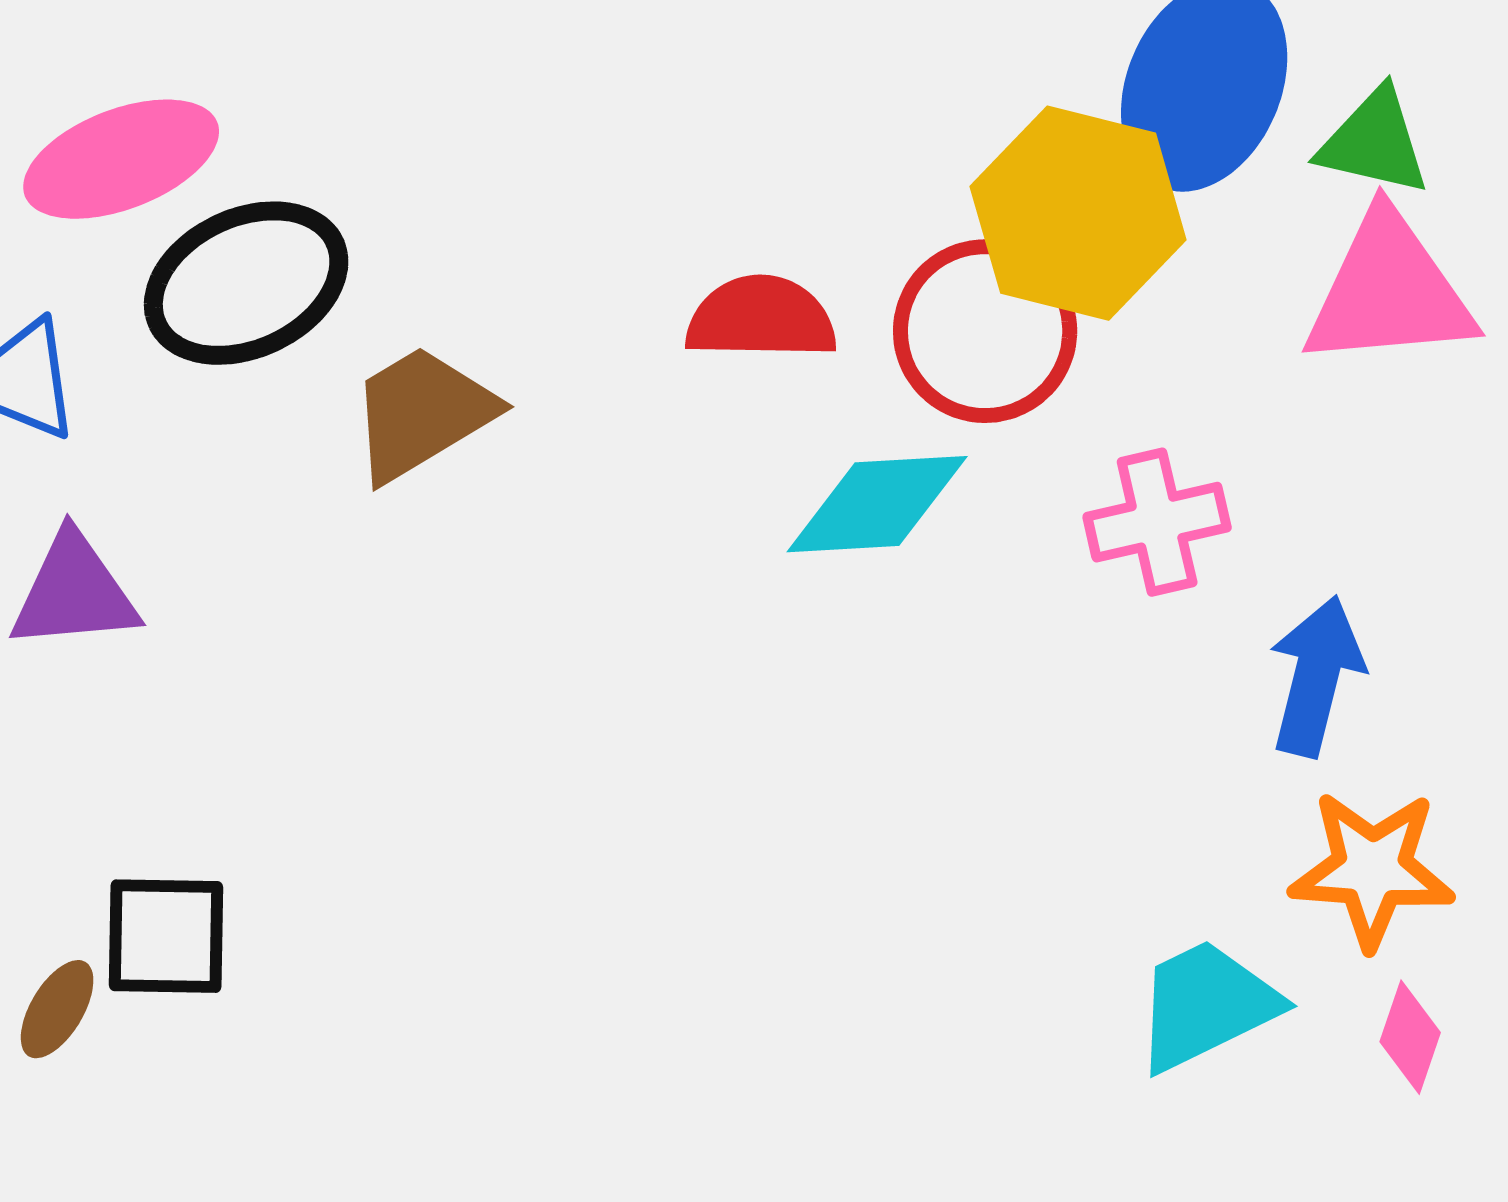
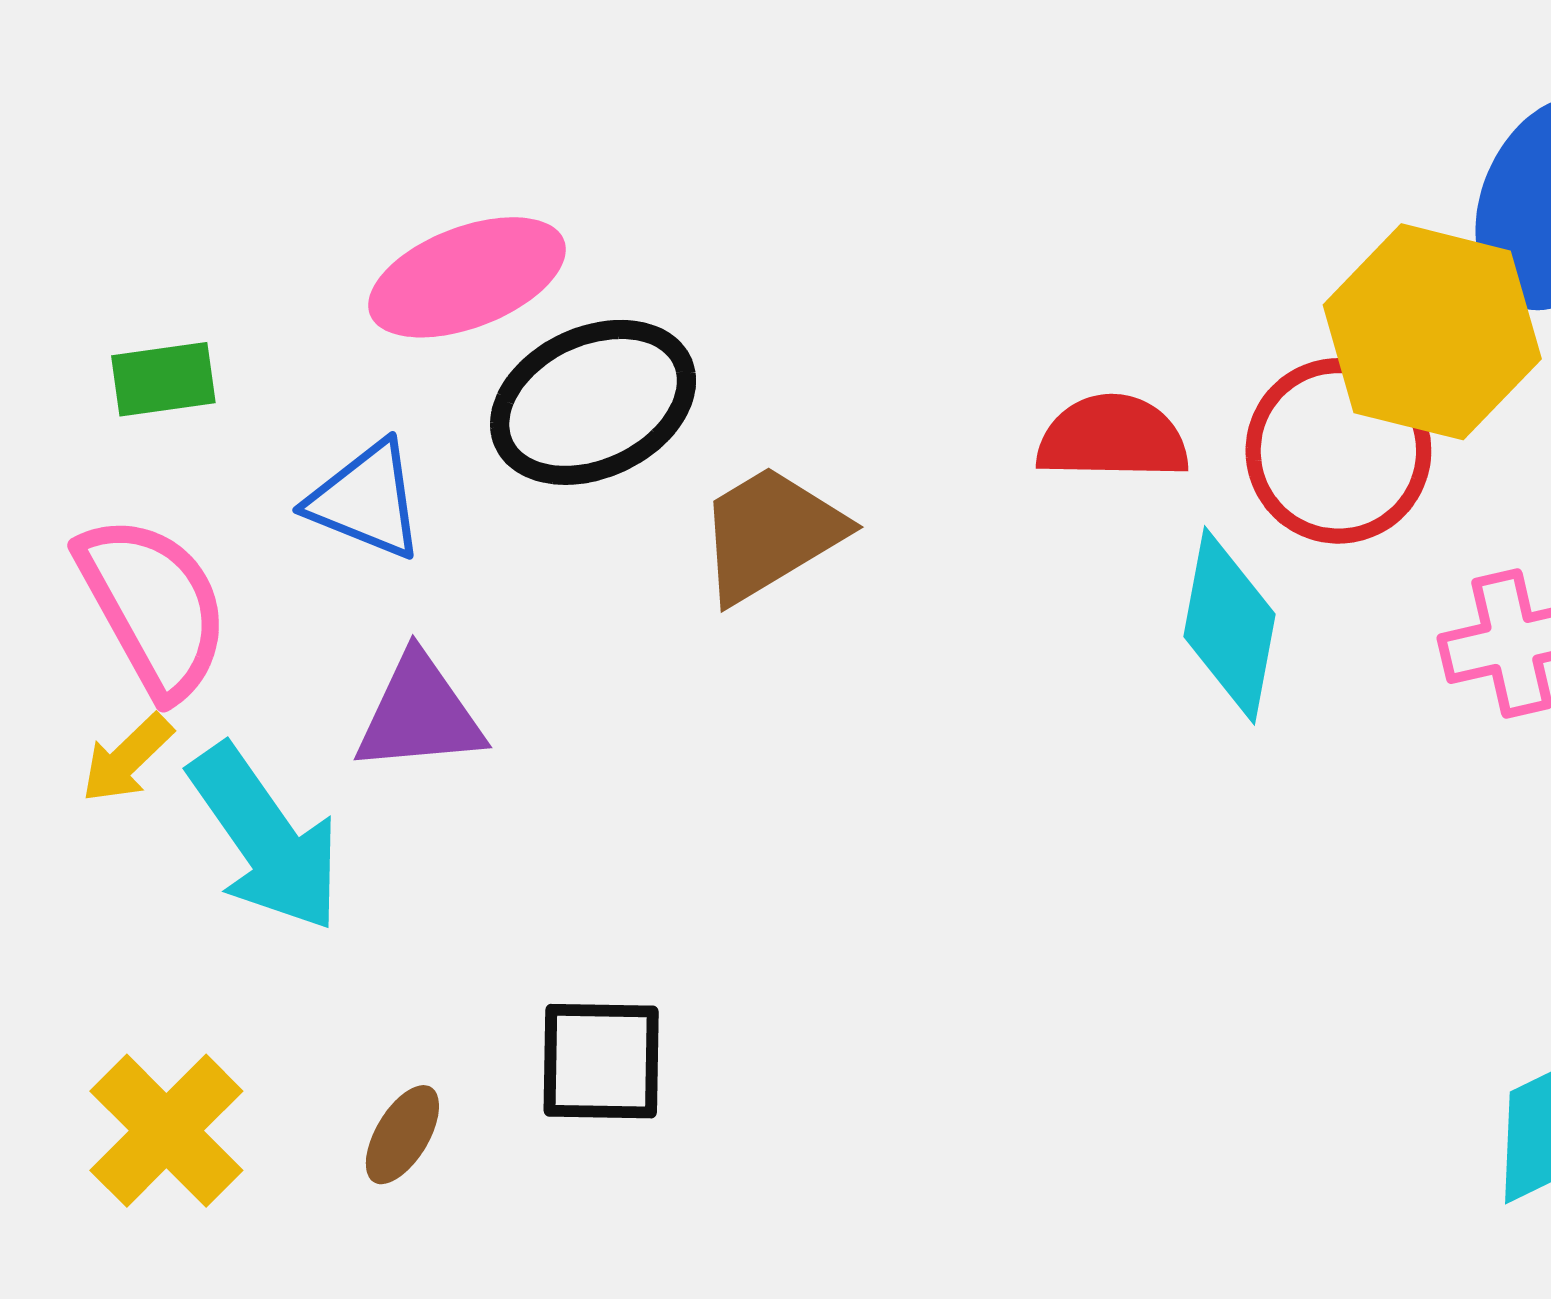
cyan diamond: (877, 504) -> (1229, 625), turned -76
black square: (166, 936) -> (601, 1061), moved

